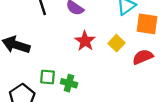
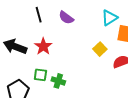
red star: (85, 41) -> (43, 46), moved

